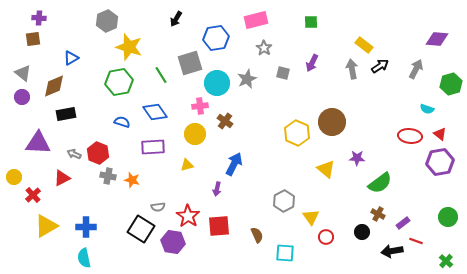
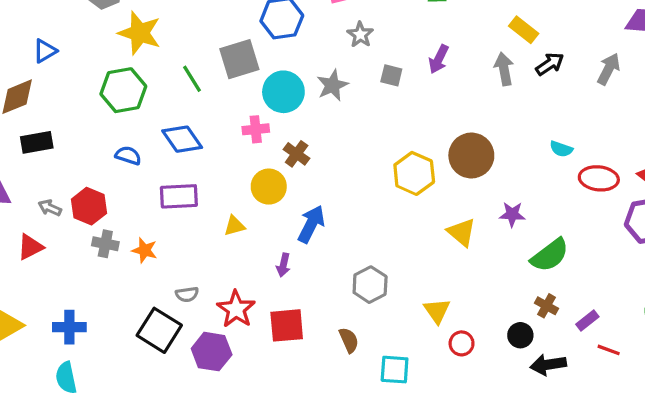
cyan semicircle: (427, 109) -> (561, 149), moved
yellow circle: (195, 134) -> (269, 187), moved
gray hexagon: (284, 201) -> (370, 285), moved
black arrow: (392, 251) -> (548, 365), moved

